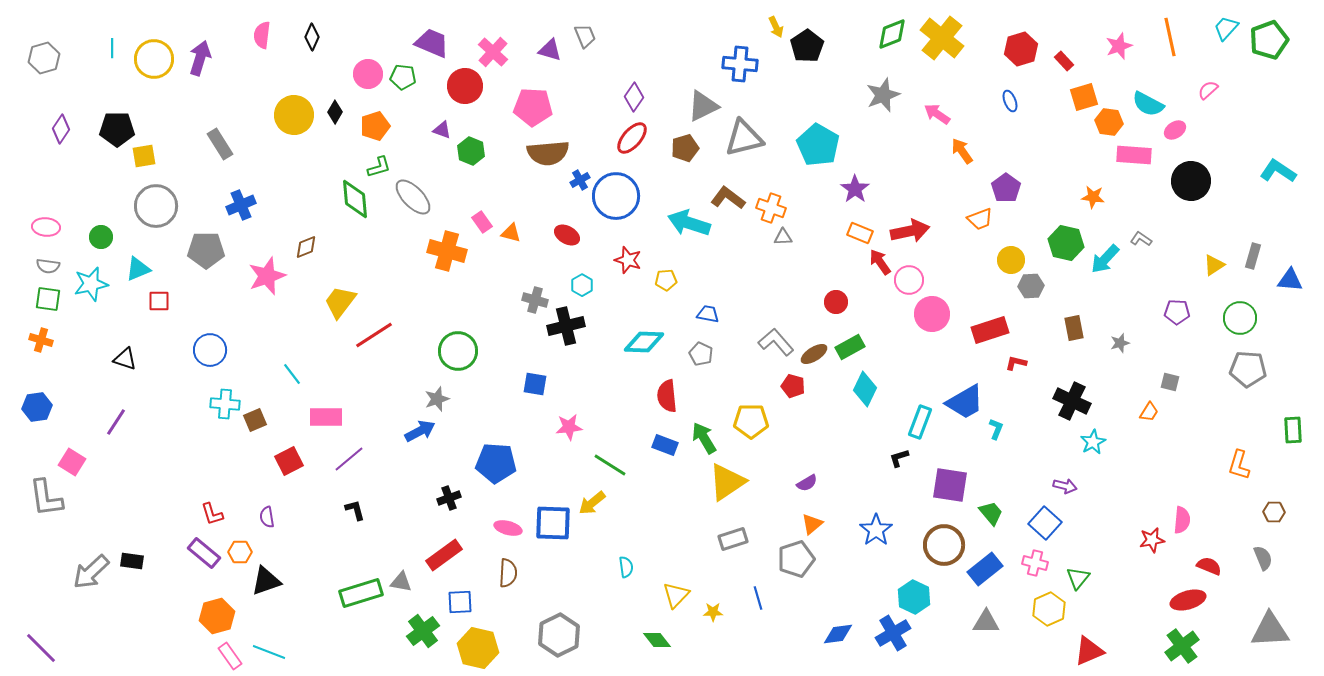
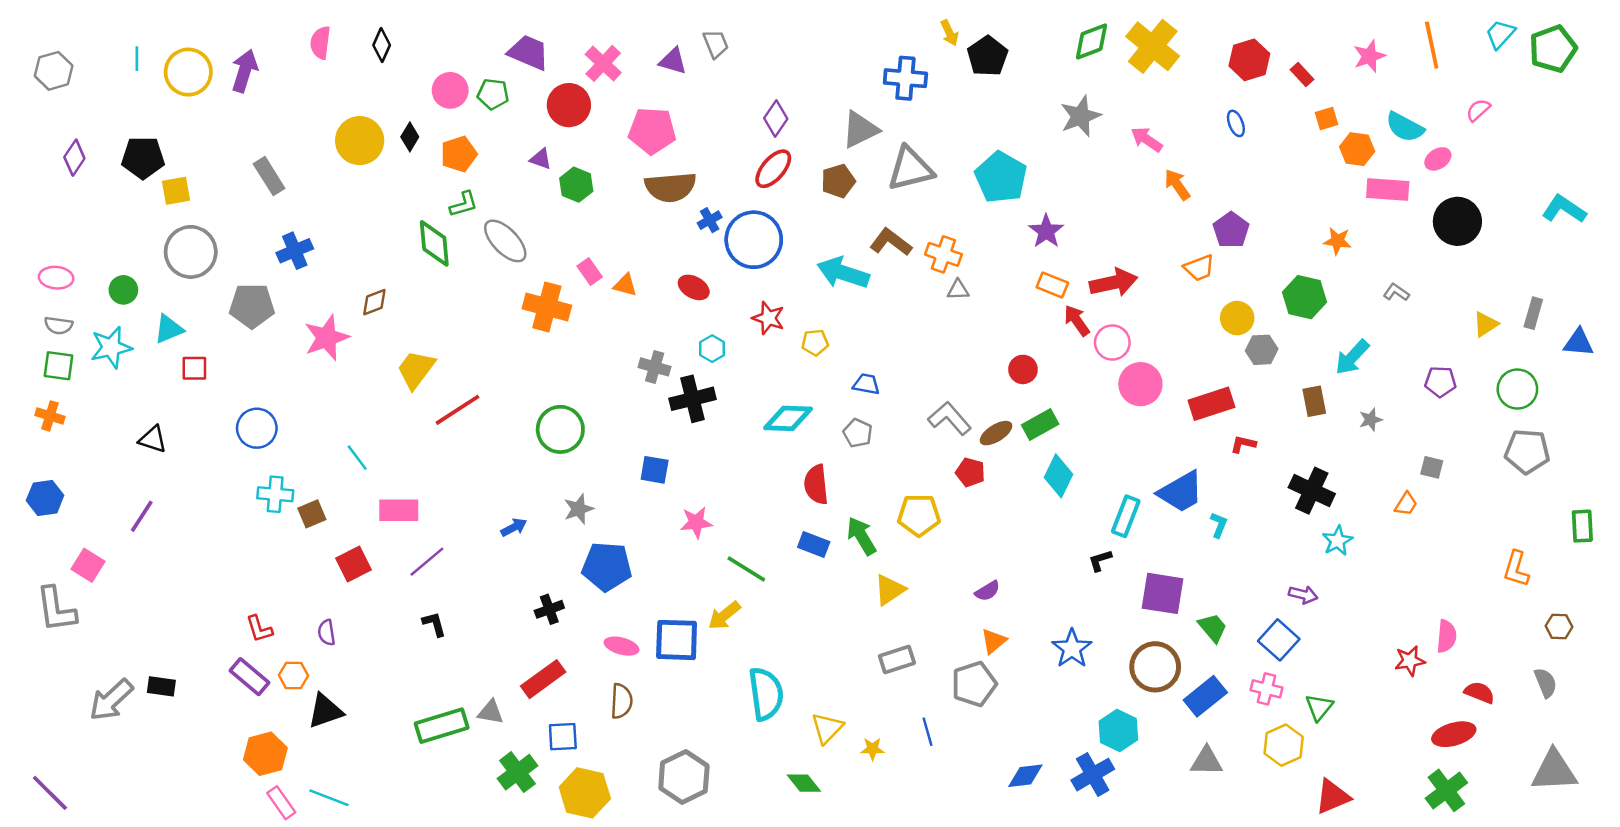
orange square: (1084, 97) -> (1326, 119), size x0.7
cyan arrow: (1105, 259) -> (1352, 357), moved
gray star: (437, 399) -> (579, 509), moved
blue arrow: (420, 431) -> (514, 527), size x0.7
yellow triangle: (727, 482) -> (890, 590), size x0.7
cyan semicircle: (626, 567) -> (766, 694), size x2.0

